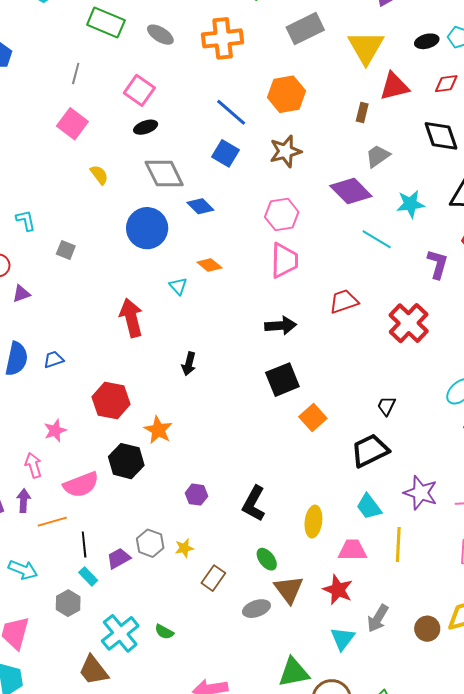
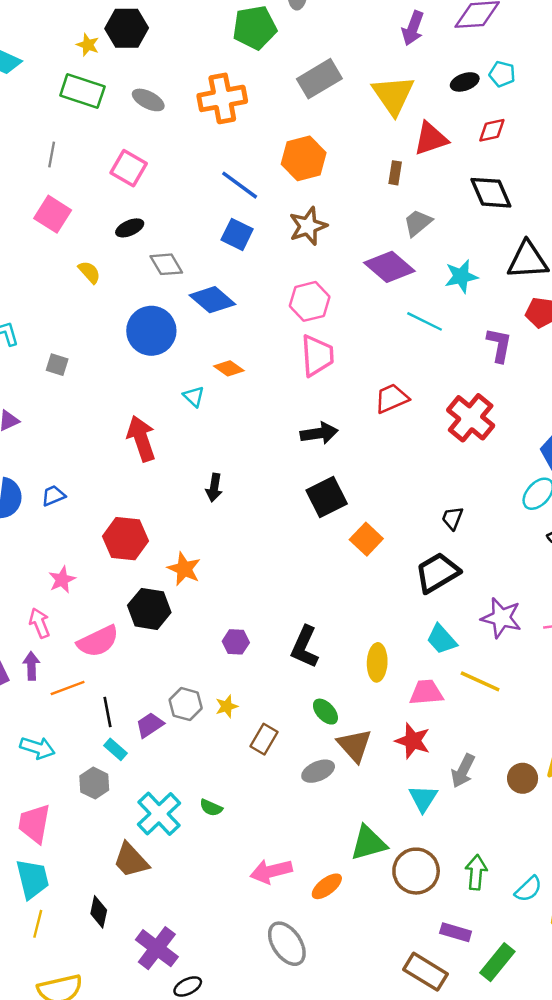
black ellipse: (146, 127) -> (130, 228), moved
gray diamond: (164, 174) -> (166, 264), size x0.7
blue diamond: (200, 206) -> (212, 300), size x1.4
yellow line: (398, 545) -> (480, 681), turned -64

